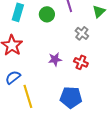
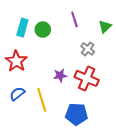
green circle: (47, 14) -> (43, 30), moved
red cross: (81, 62) -> (87, 78), size x1.6
yellow line: (28, 96) -> (42, 100), moved

